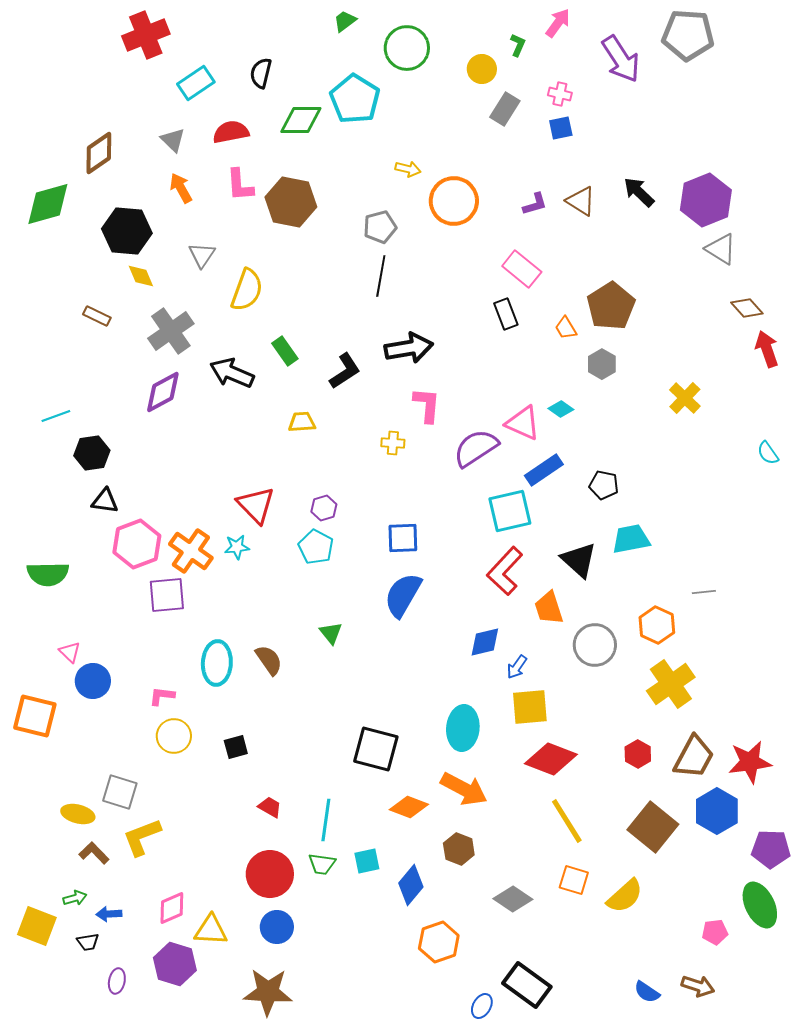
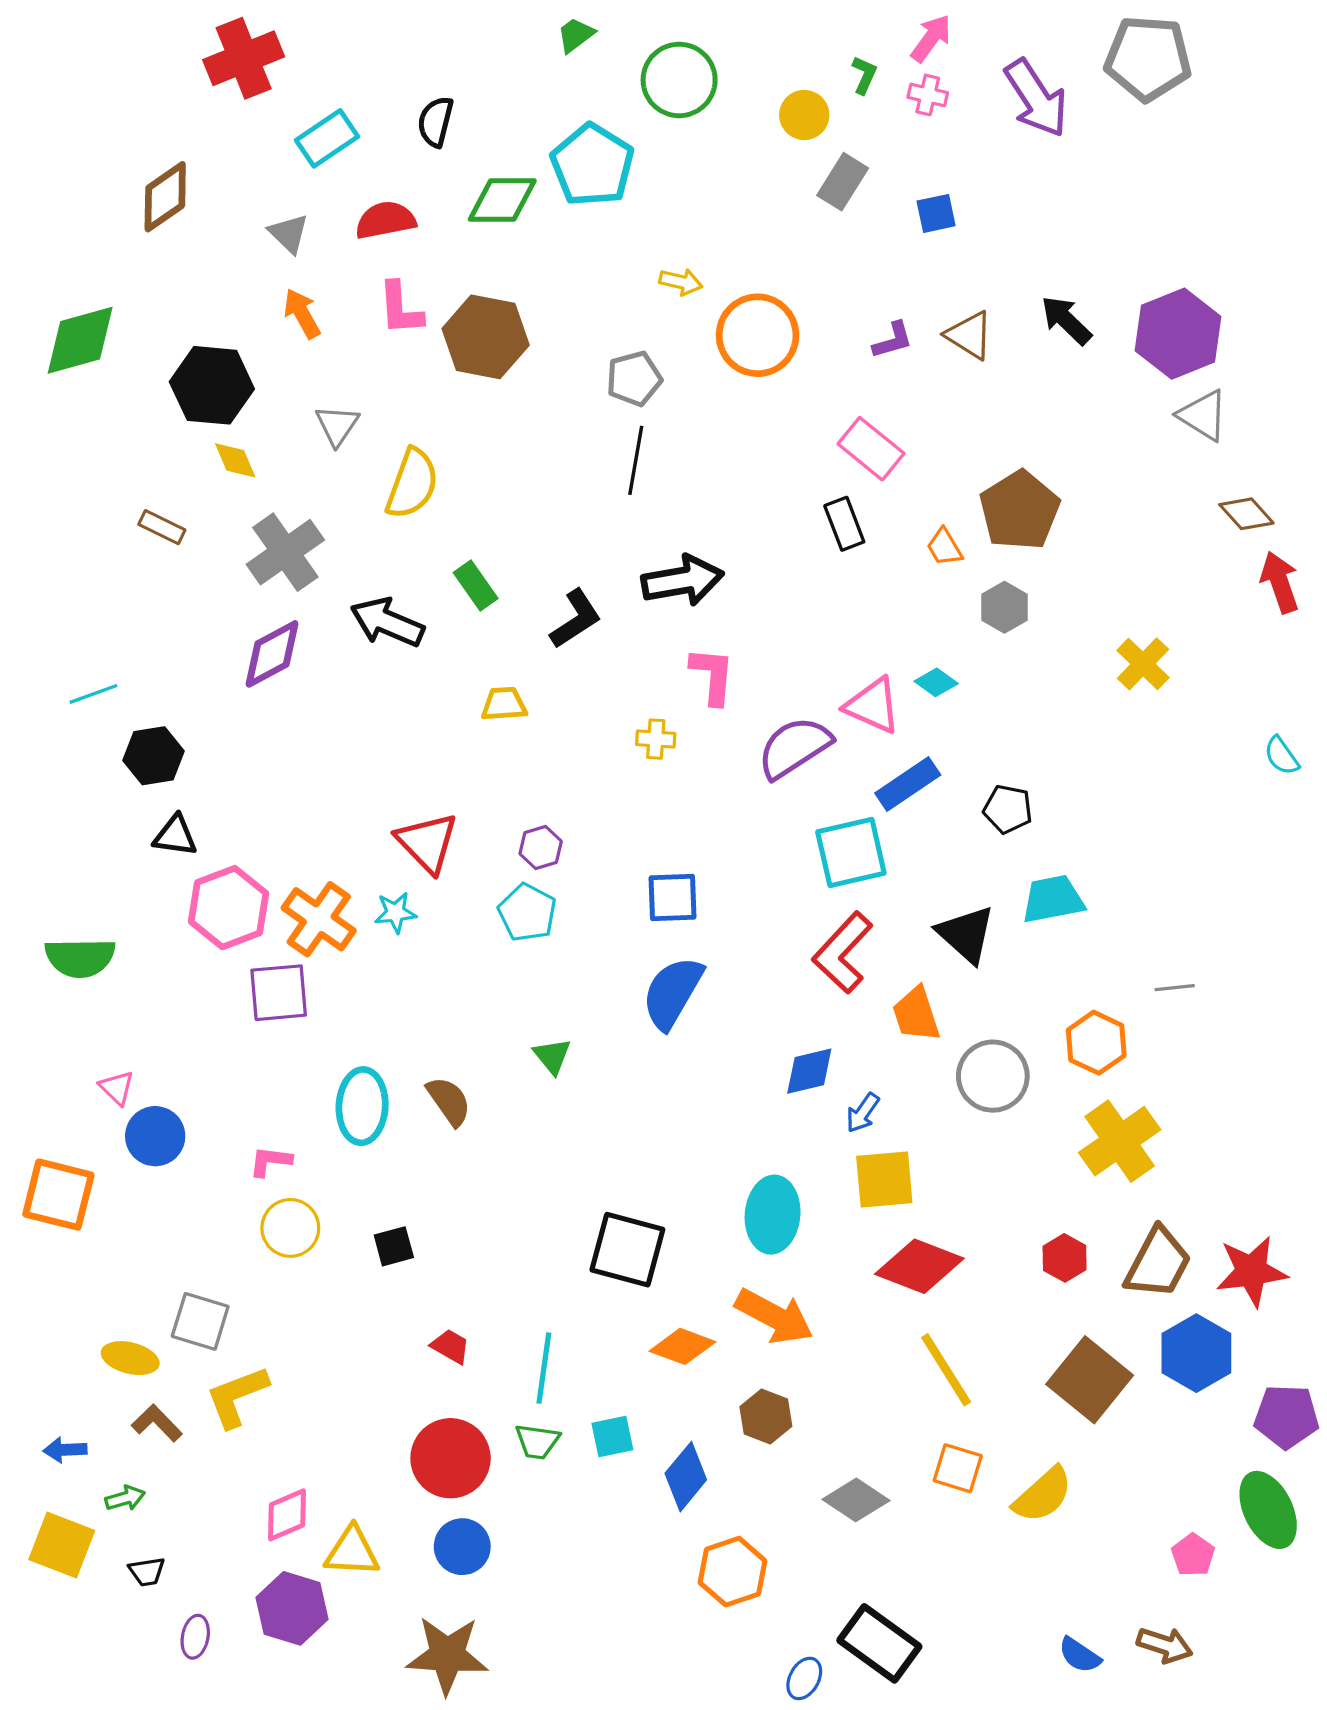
pink cross: (560, 94) -> (928, 95), moved
brown diamond: (99, 153) -> (165, 197), moved
blue arrow: (109, 914) -> (65, 1450), moved
pink pentagon: (715, 932) -> (1193, 1555), turned -30

